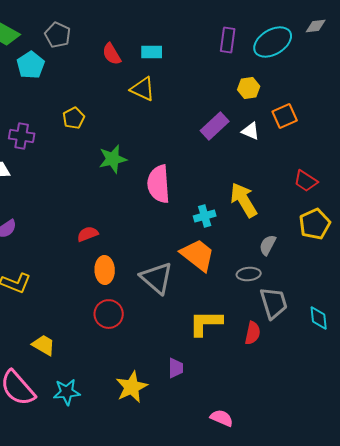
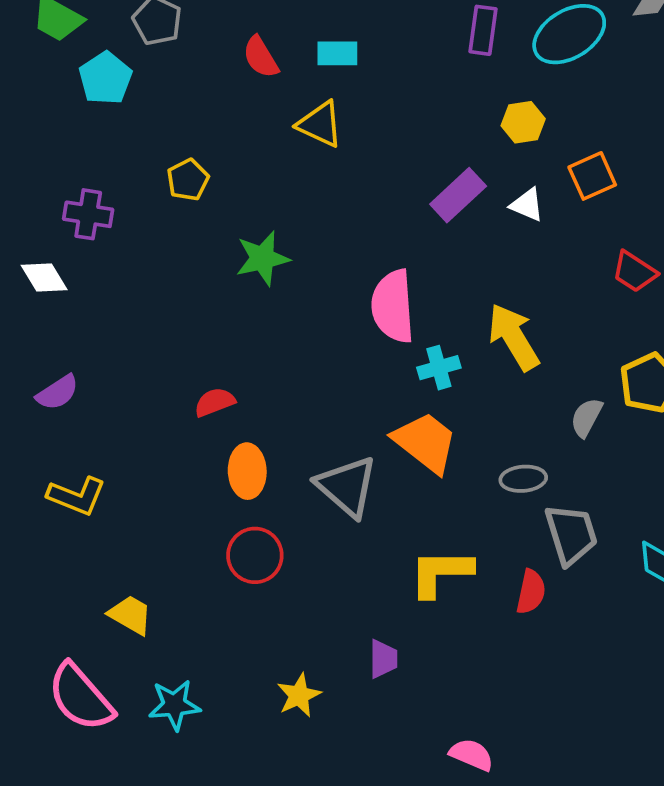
red trapezoid: (306, 181) -> (634, 272), moved
pink semicircle: (159, 184) -> (393, 306), moved
gray semicircle: (268, 245) -> (586, 417), moved
yellow star: (132, 387) -> (299, 695), size x0.7

